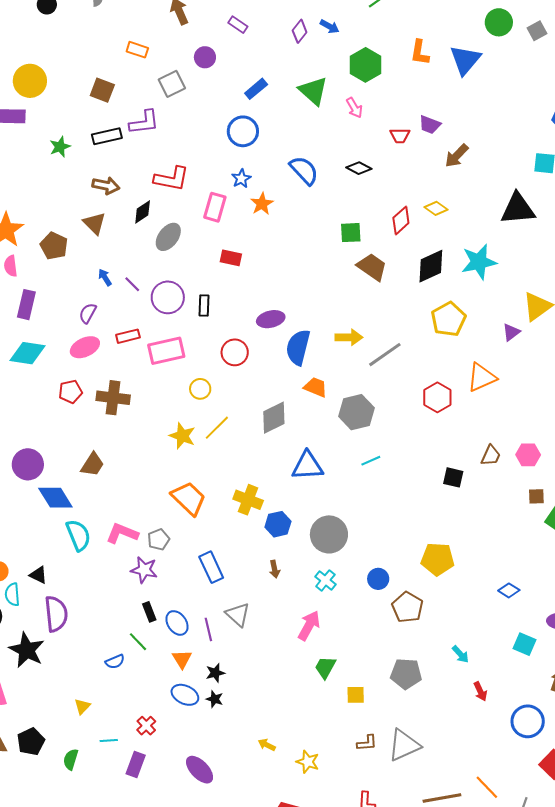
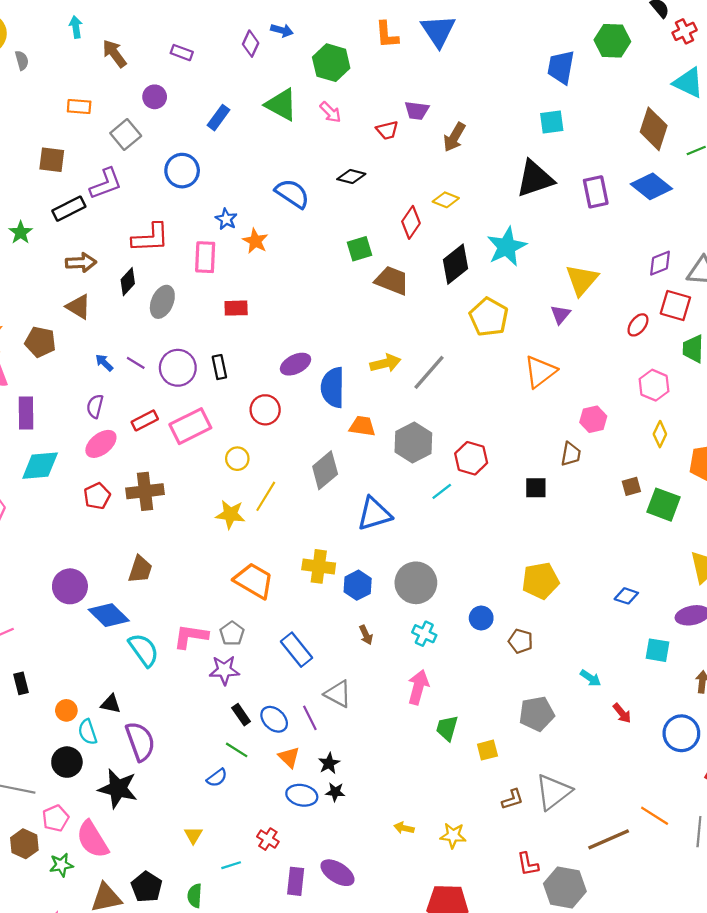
blue circle: (243, 131) -> (182, 171), moved
red hexagon: (437, 397) -> (471, 458), moved
pink hexagon: (528, 455) -> (593, 419), moved
brown pentagon: (407, 607) -> (521, 641), size x0.7
purple rectangle: (136, 765) -> (296, 881), moved

